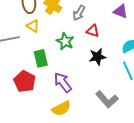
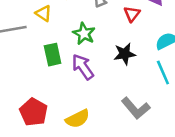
red triangle: (93, 31) -> (132, 14), moved, turned 48
red pentagon: (25, 81) -> (34, 112), moved
purple arrow: (63, 82) -> (83, 67), moved

